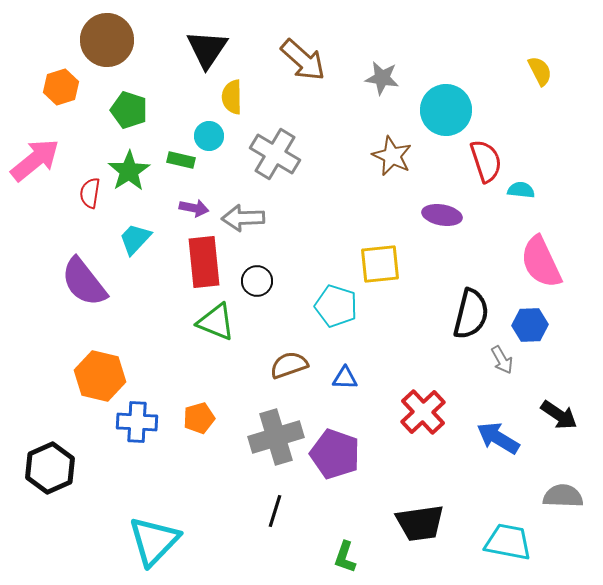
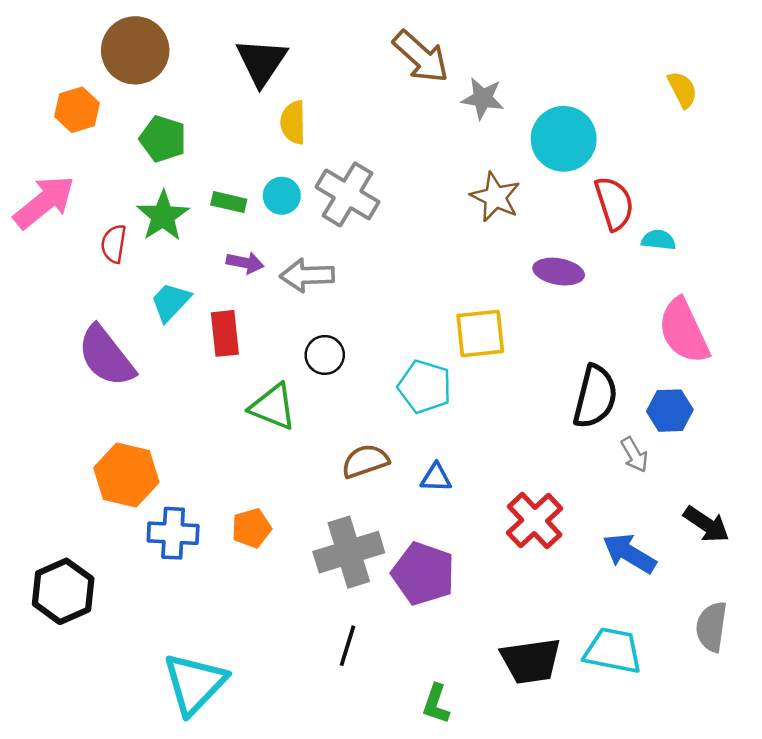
brown arrow: (303, 60) -> (421, 57), moved
cyan circle: (209, 136) -> (282, 196), moved
red rectangle: (204, 262) -> (225, 333), moved, size x0.7
gray semicircle: (563, 496) -> (712, 627), turned -84
cyan trapezoid: (508, 542) -> (613, 651), moved

